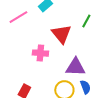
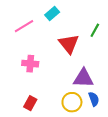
pink cross: (40, 53) -> (30, 64), moved

